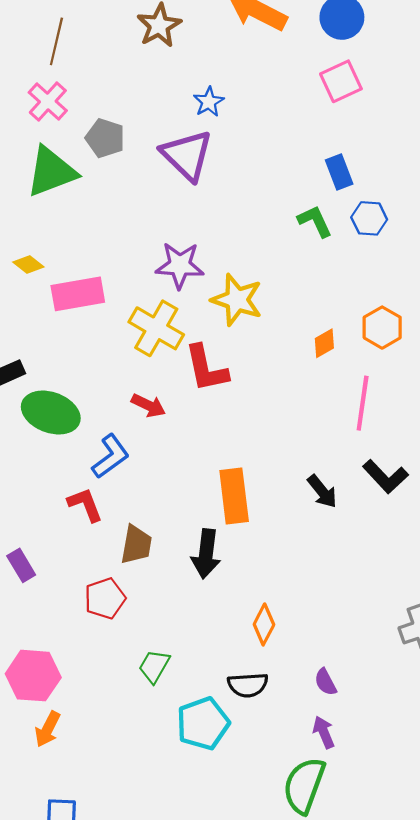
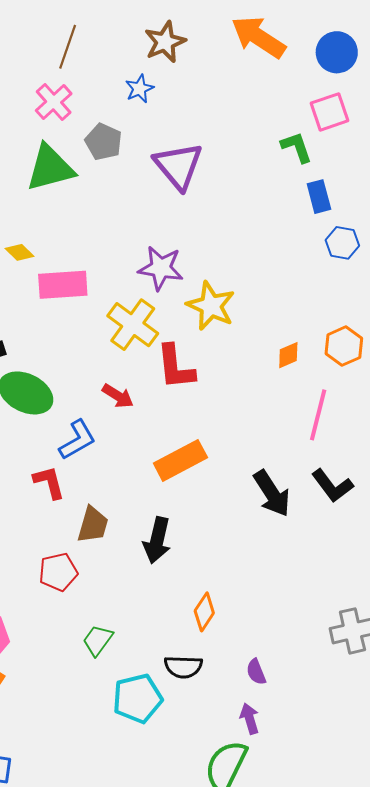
blue star: (209, 102) -> (139, 89), moved
green L-shape: (315, 221) -> (297, 147), moved
black arrow: (322, 491) -> (272, 493), size x1.4
orange rectangle: (234, 496) -> (180, 460), moved, turned 63

